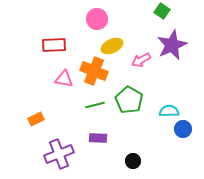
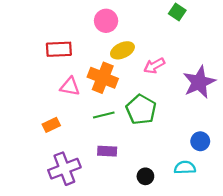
purple star: (172, 45) -> (199, 82), moved
cyan semicircle: (169, 111) -> (185, 168), moved
orange rectangle: (36, 119) -> (51, 125), moved

